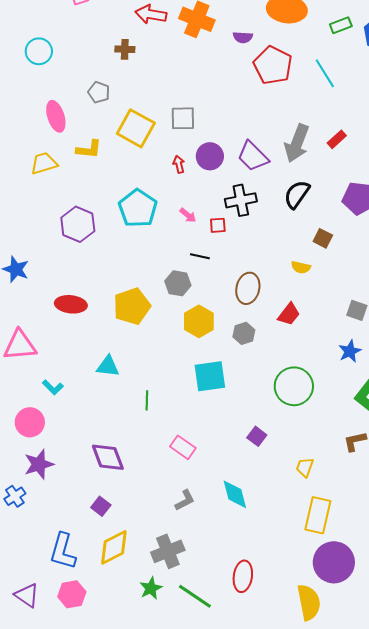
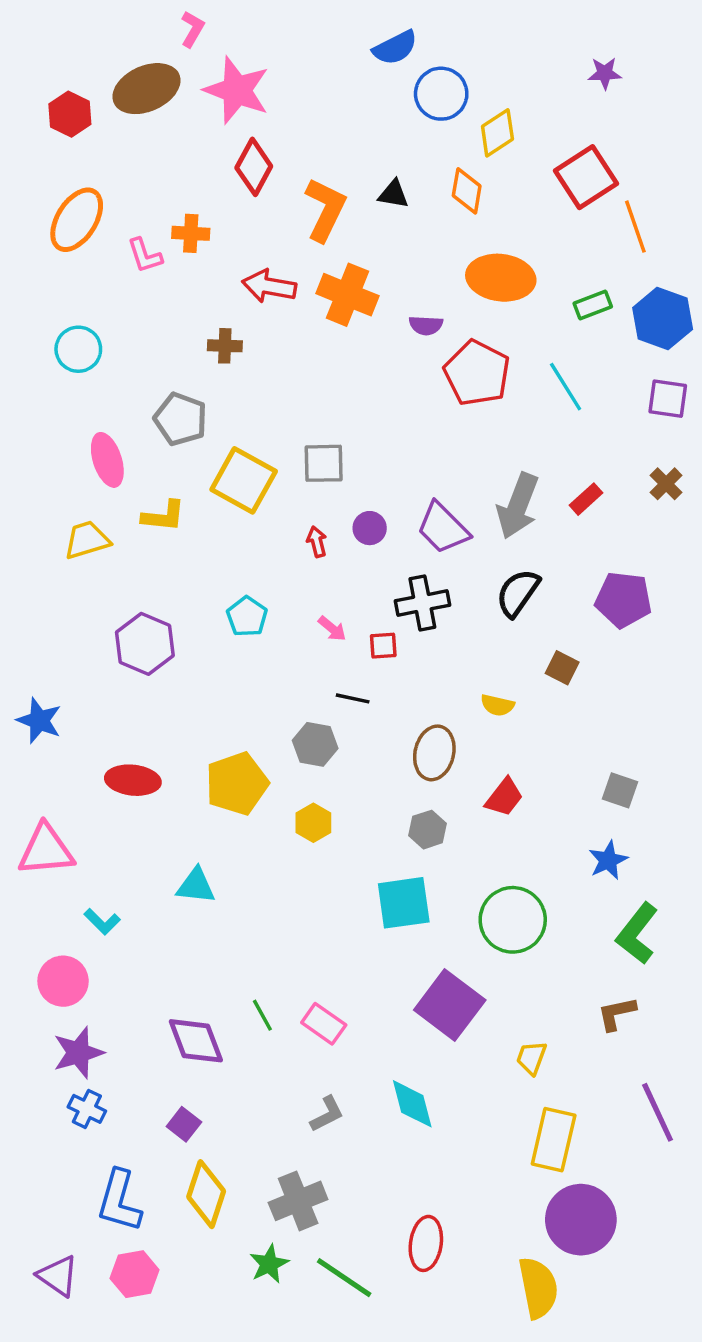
gray pentagon: (99, 92) -> (181, 419), size x1.4
purple circle: (210, 156) -> (370, 528), size x0.7
cyan pentagon: (138, 208) -> (247, 617), size x0.6
yellow semicircle: (301, 267) -> (497, 705), moved
yellow hexagon: (199, 321) -> (313, 823), moved, size x0.7
cyan square: (210, 376) -> (404, 903), moved
green line: (147, 400) -> (262, 1015), moved, turned -30
purple square: (257, 436) -> (450, 1005), size x2.0
blue cross: (15, 496) -> (87, 1109), moved, turned -30
yellow diamond: (114, 547) -> (206, 1194), turned -45

